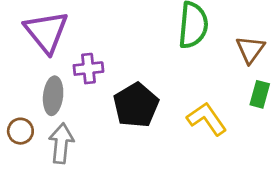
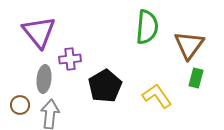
brown triangle: (250, 49) -> (189, 45), size x1.4

